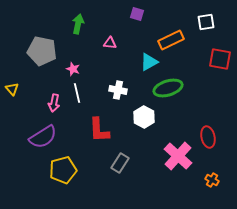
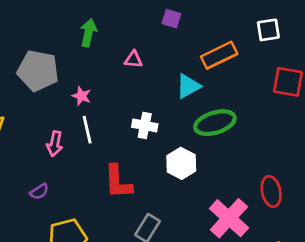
purple semicircle: (43, 137) -> (39, 191), size x0.5

